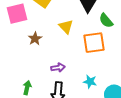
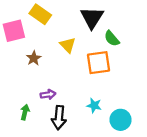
purple arrow: (58, 68) -> (48, 95), moved

